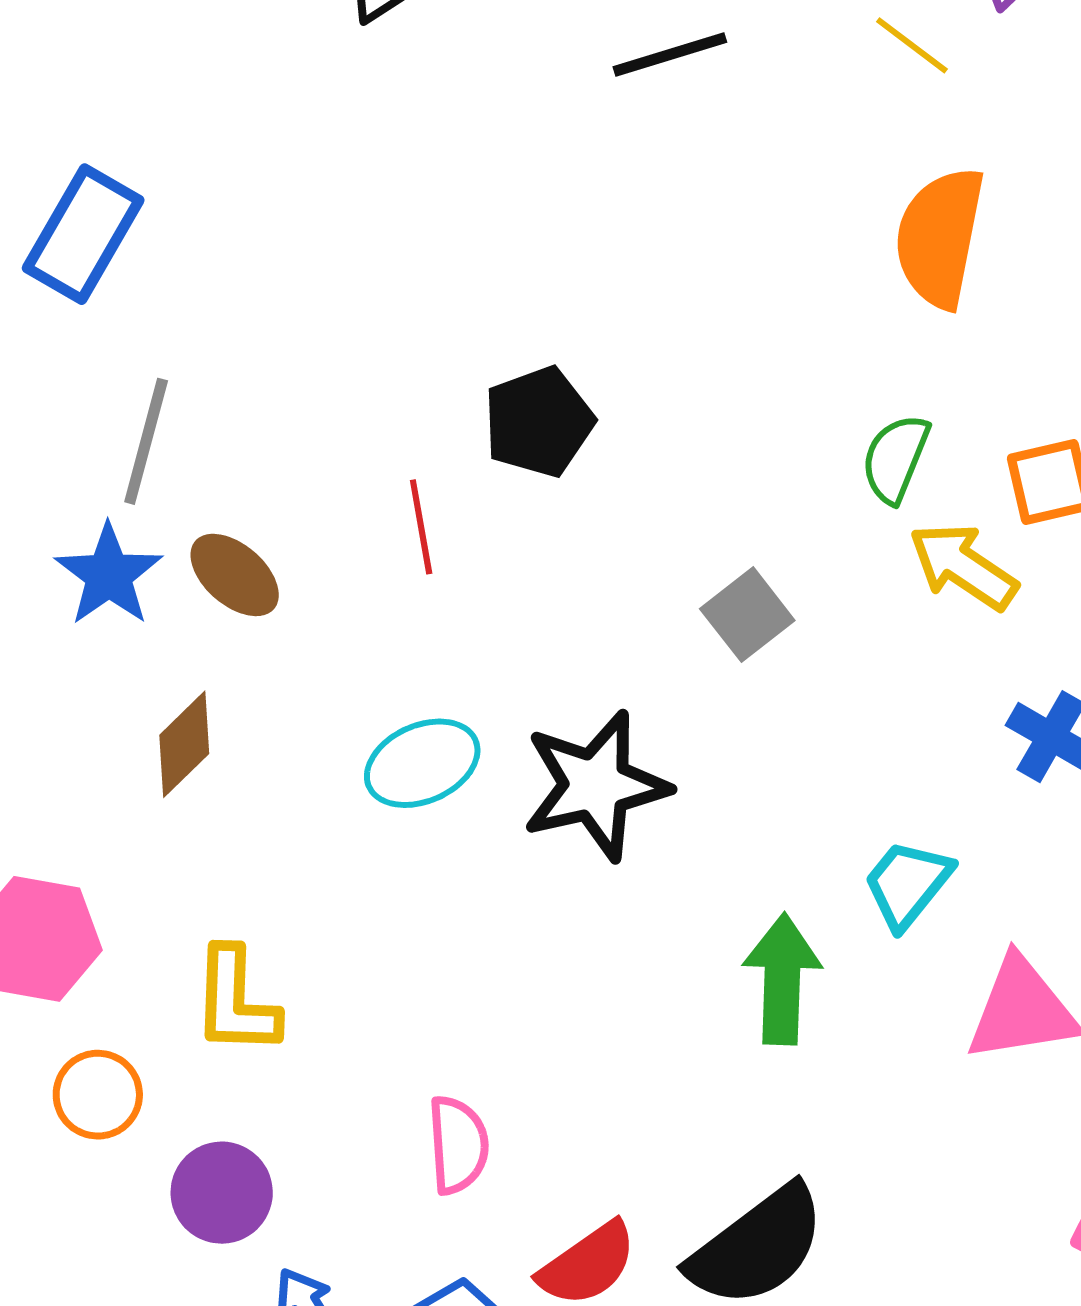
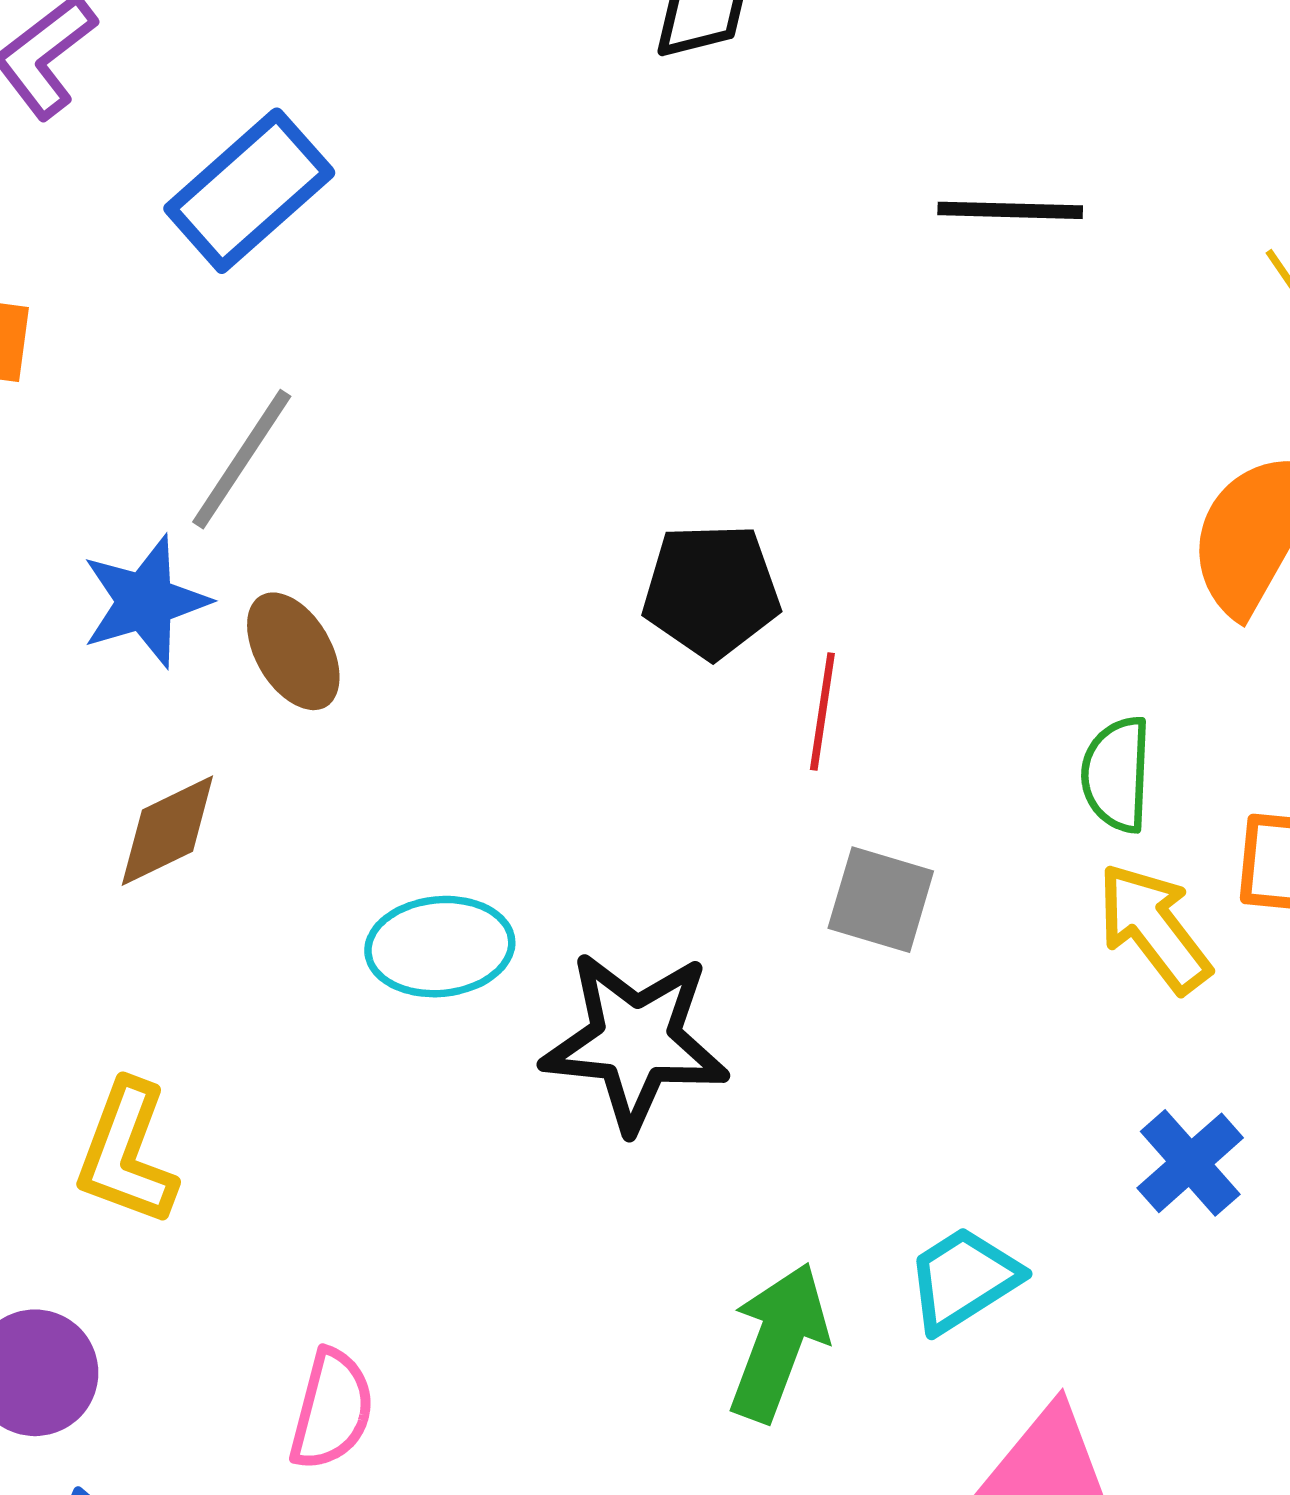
green semicircle: (895, 458) -> (1117, 774), turned -38
red line: (421, 527) -> (822, 712), moved
gray square: (747, 615) -> (881, 900), turned 36

